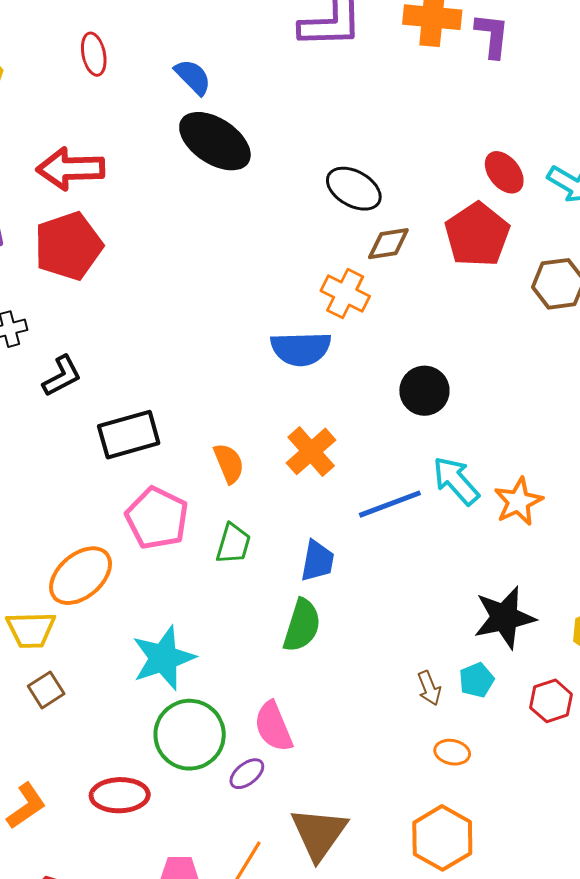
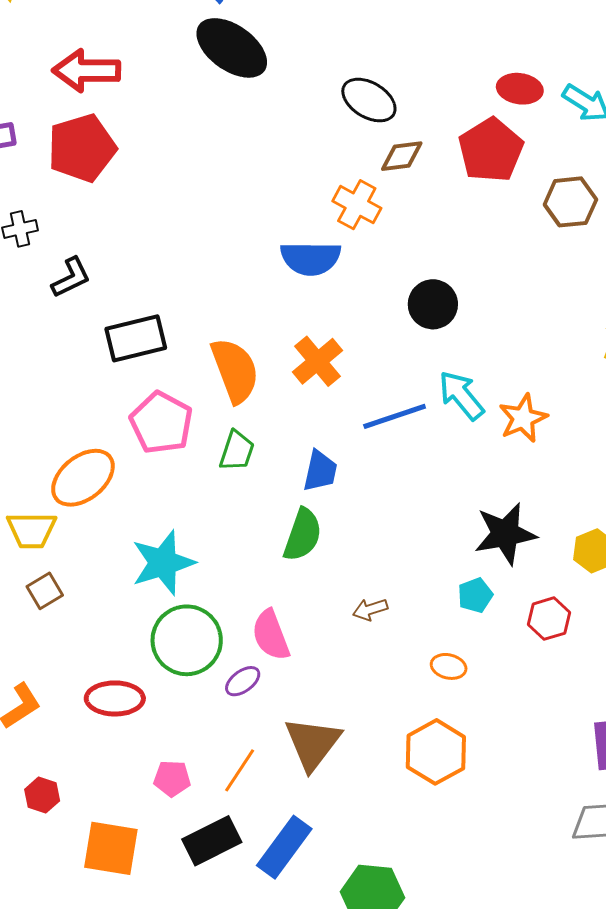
red ellipse: (504, 172) -> (520, 89), turned -45
orange semicircle: (229, 463) -> (235, 370), size x1.6
brown arrow: (429, 688) -> (370, 609), moved, turned 92

